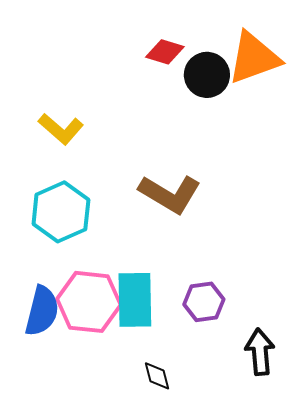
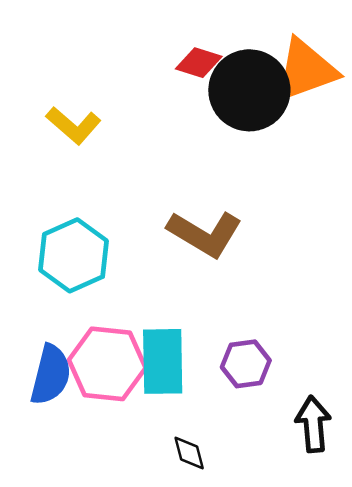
black circle: (207, 75) -> (249, 90), size x1.5
yellow L-shape: (61, 129) -> (73, 125), moved

